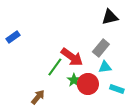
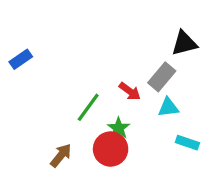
black triangle: (110, 17) -> (184, 43), moved
red arrow: (72, 57) -> (130, 91), moved, size x0.6
red circle: (88, 84) -> (111, 149), moved

